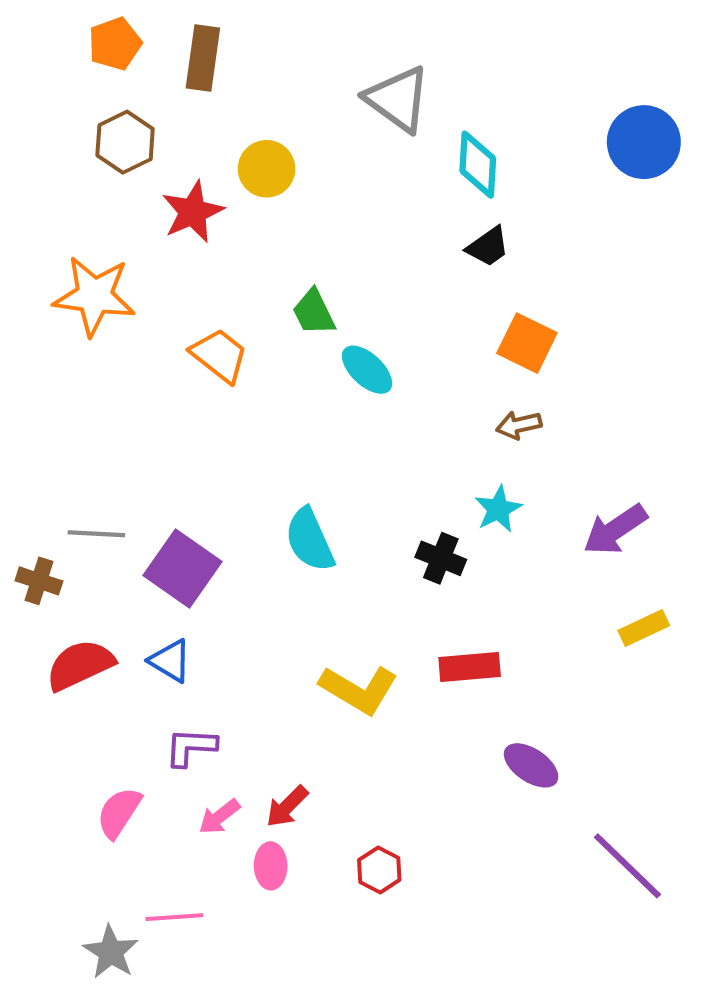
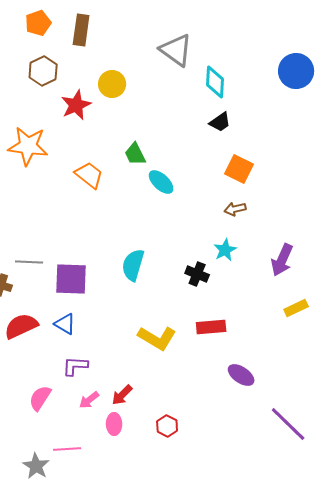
purple arrow: (615, 530) -> (282, 260), turned -32
cyan semicircle: (310, 540) -> (133, 265), turned 40
purple square: (182, 569) -> (71, 279), turned -33

